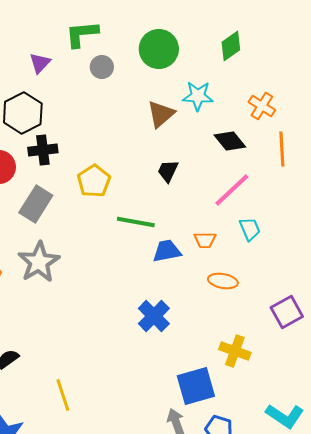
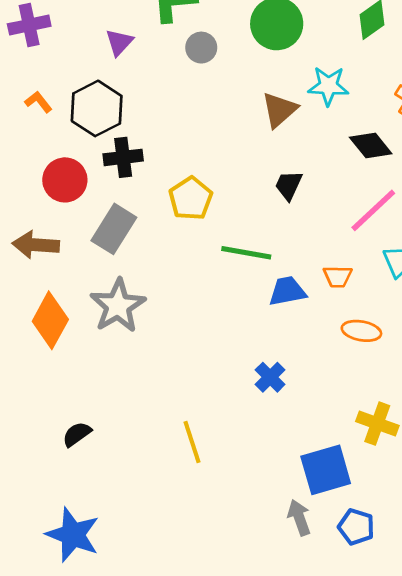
blue cross: (154, 316) -> (270, 377), size x0.7
yellow line: (63, 395) -> (192, 442), moved

